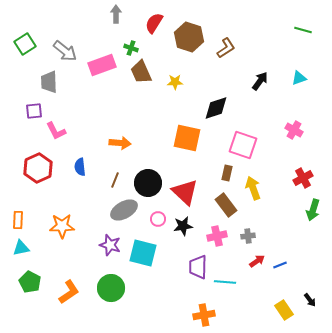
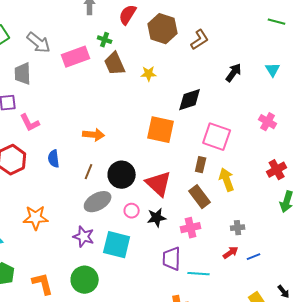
cyan triangle: (299, 78) -> (273, 70), turned -42
gray cross: (248, 236) -> (238, 228), moved
orange L-shape: (69, 292) -> (43, 284), turned -70

